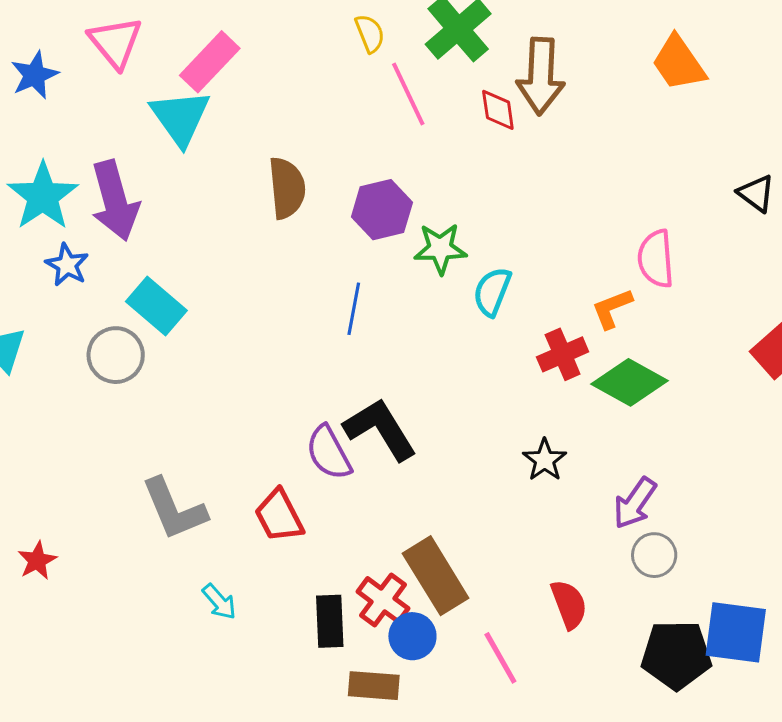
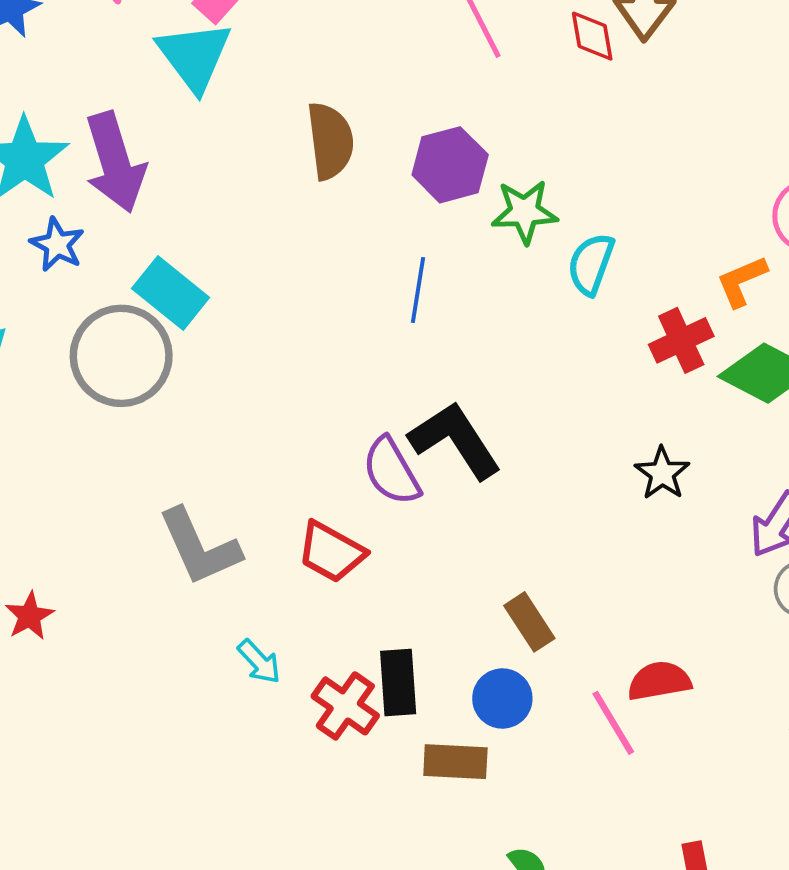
gray circle: (116, 355) -> (121, 356), size x1.4
red trapezoid: (279, 516) -> (331, 552), turned -32
brown rectangle: (436, 576) -> (529, 622), size x0.6
red cross: (383, 600) -> (345, 706), moved
red semicircle: (569, 604) -> (659, 681), moved, turned -78

